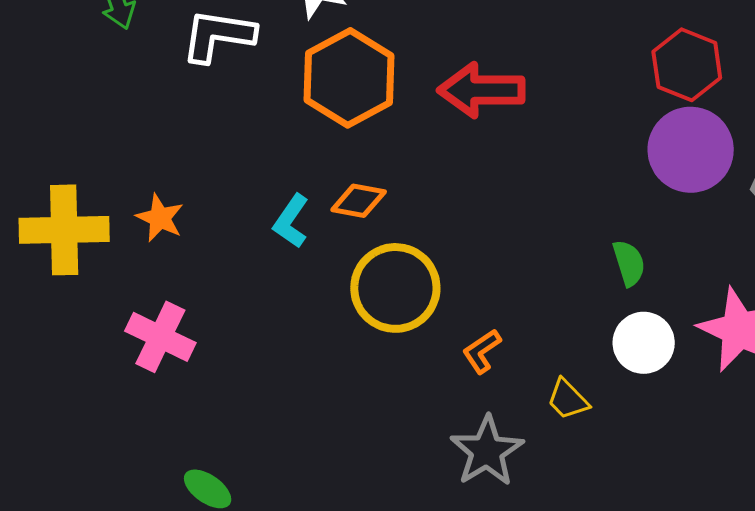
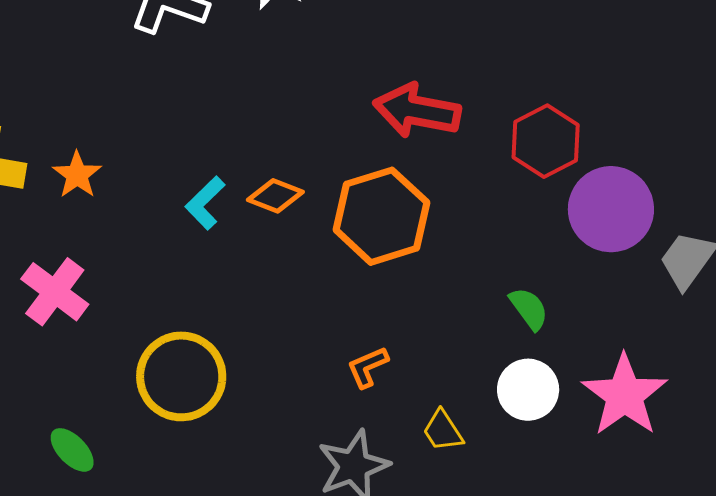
red hexagon: (687, 65) -> (546, 141), moved
orange hexagon: (349, 78) -> (381, 216), moved
green semicircle: (629, 263) -> (529, 309), turned -30
yellow circle: (395, 288) -> (181, 376), moved

